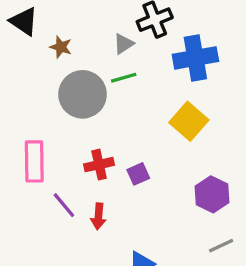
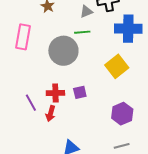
gray circle: (83, 94) -> (63, 51), moved
pink rectangle: (34, 161) -> (23, 37), moved
red cross: (99, 165) -> (55, 93), moved

